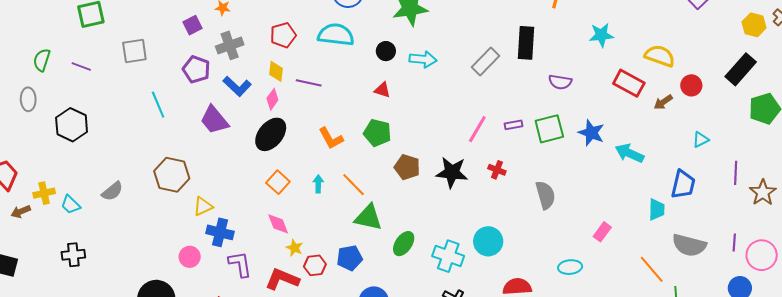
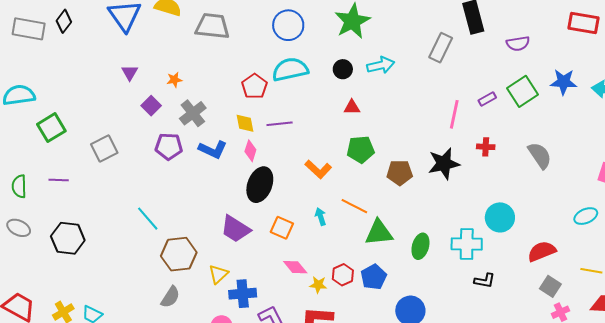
red pentagon: (283, 35) -> (254, 86), moved
gray ellipse: (28, 99) -> (19, 228), turned -45
cyan line: (158, 105) -> (148, 219), moved
purple trapezoid: (214, 120) -> (235, 229), moved
gray semicircle: (112, 191) -> (170, 297), moved
red hexagon: (315, 265) -> (343, 275), moved

